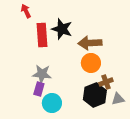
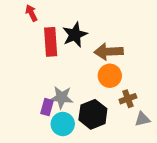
black star: (62, 29) -> (75, 35), turned 30
gray star: (42, 74) -> (62, 97), moved
black hexagon: (95, 95) -> (93, 114), moved

